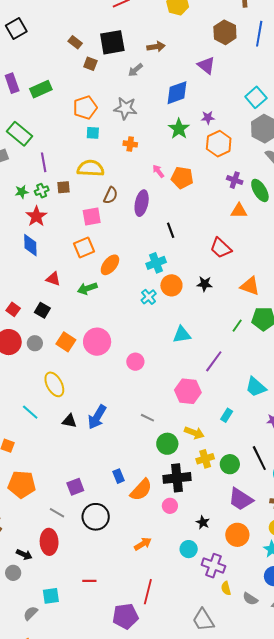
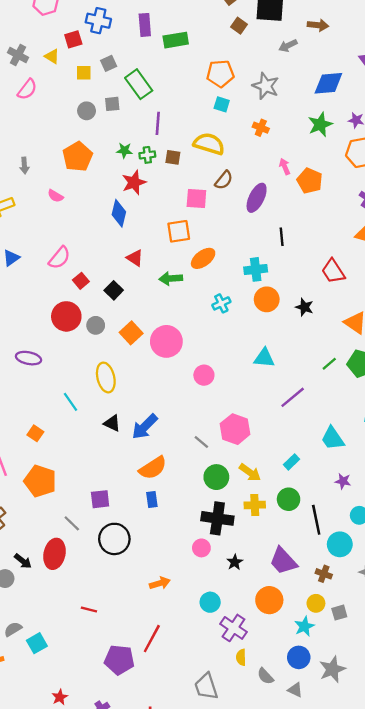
cyan cross: (149, 297) -> (221, 303), moved
pink hexagon: (188, 391) -> (235, 429), moved
green circle: (230, 464) -> (289, 499), moved
orange semicircle: (141, 490) -> (153, 468), moved
black star: (203, 522) -> (235, 562), moved
cyan square: (51, 596) -> (37, 643), moved, turned -36

